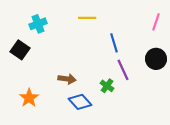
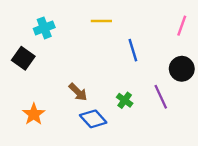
purple line: (123, 70) -> (161, 97), moved
brown arrow: (67, 79) -> (78, 92), turned 36

